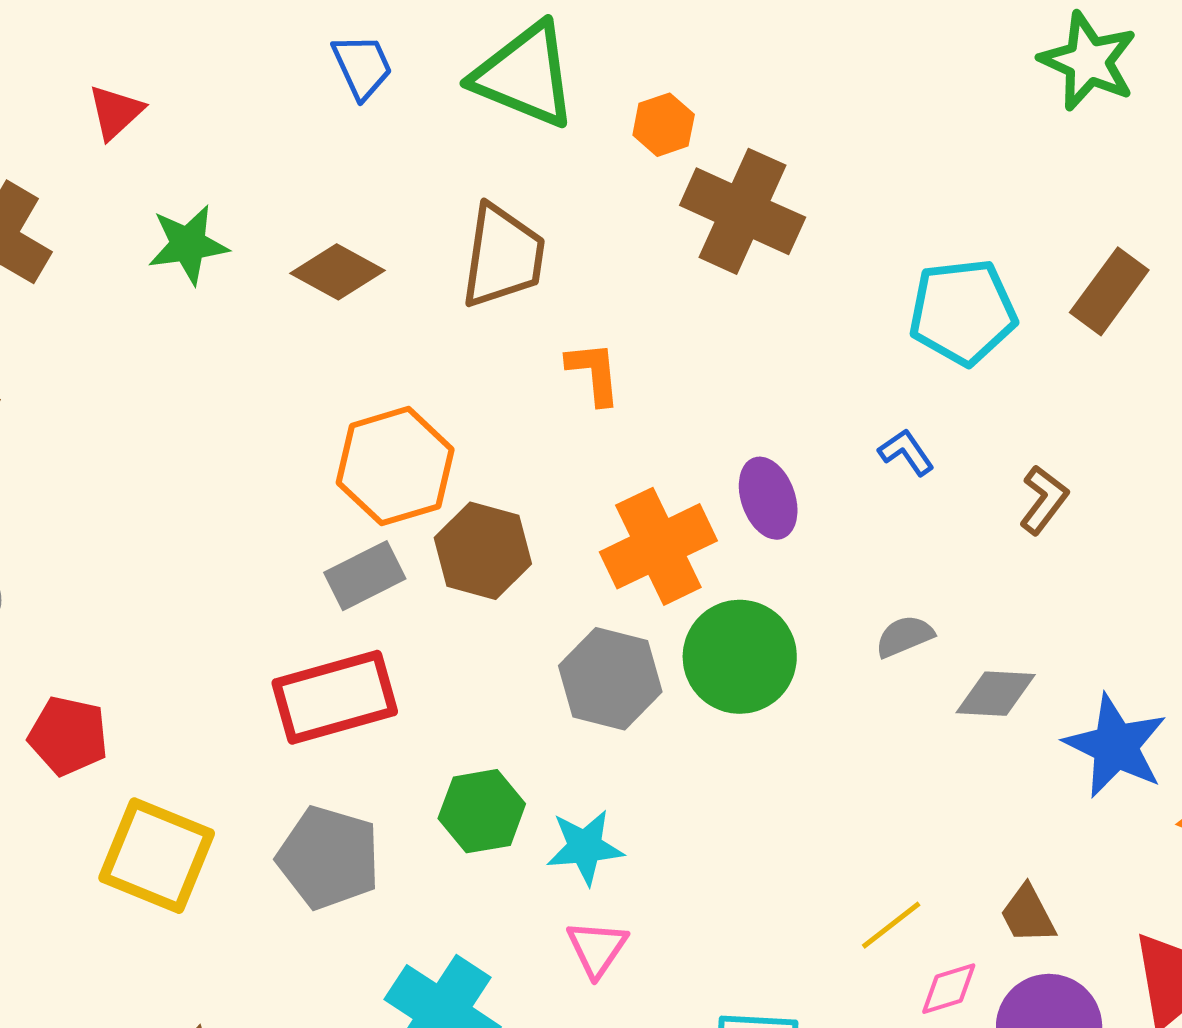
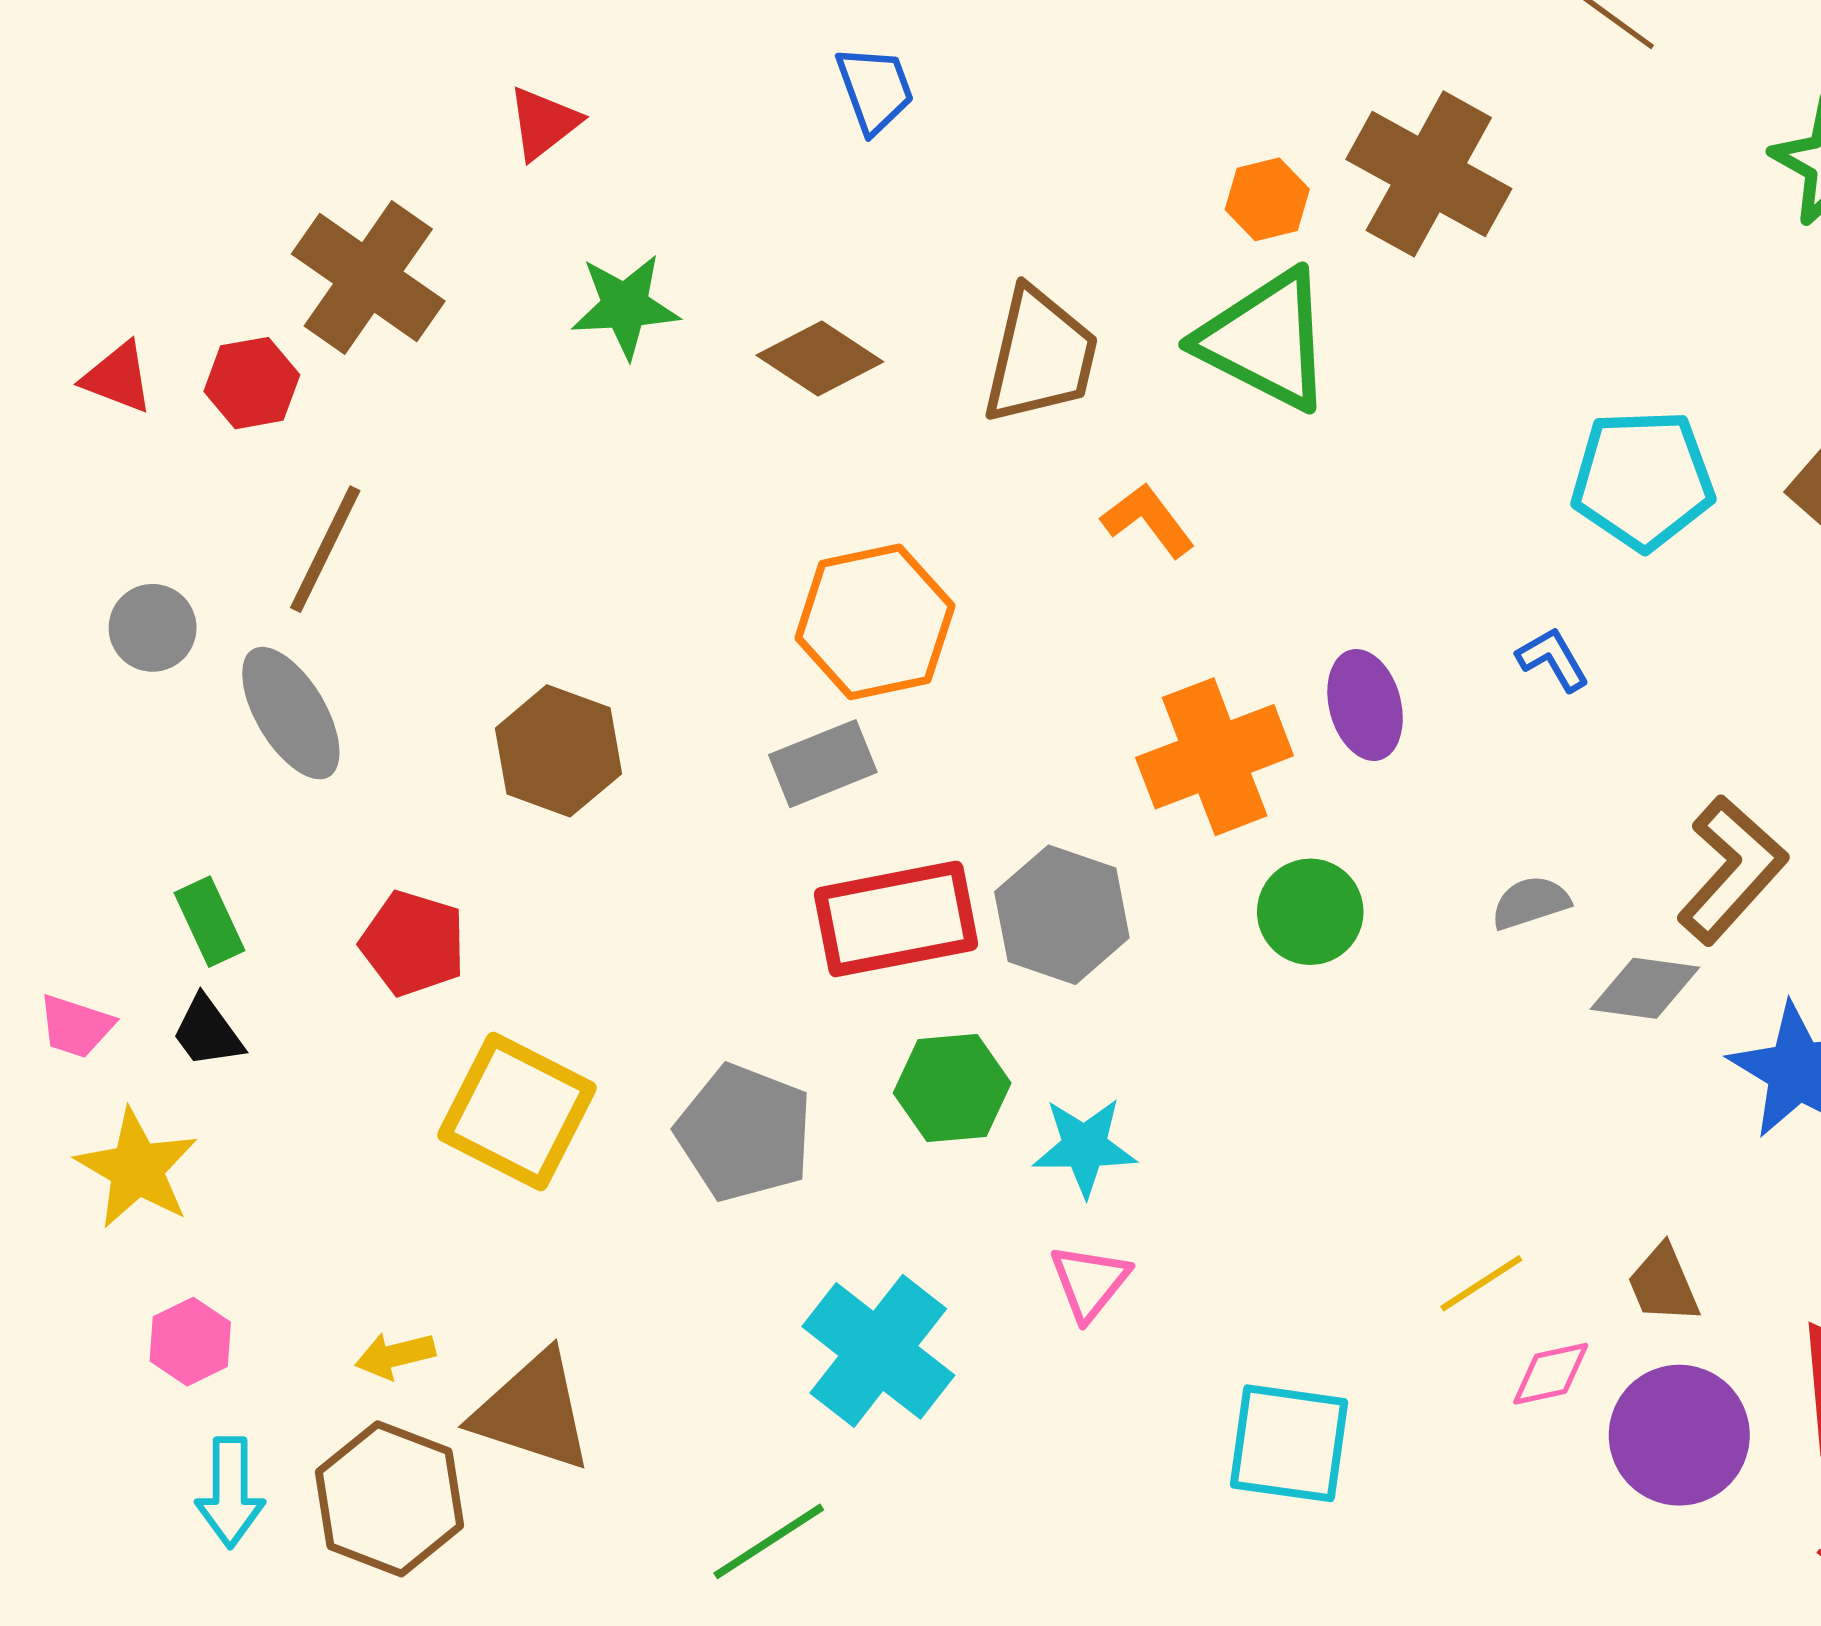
green triangle: (525, 75) -> (1266, 340), moved
brown cross: (743, 211) -> (1429, 174), moved
orange L-shape: (594, 373) -> (1148, 520), turned -36
brown L-shape: (1044, 500) -> (1732, 870), moved, size x1.6
brown hexagon: (483, 551) -> (558, 751), moved
green circle: (740, 657) -> (1310, 912), size x0.7
gray hexagon: (610, 679) -> (1062, 915), moved
red rectangle: (335, 697) -> (896, 919), moved

